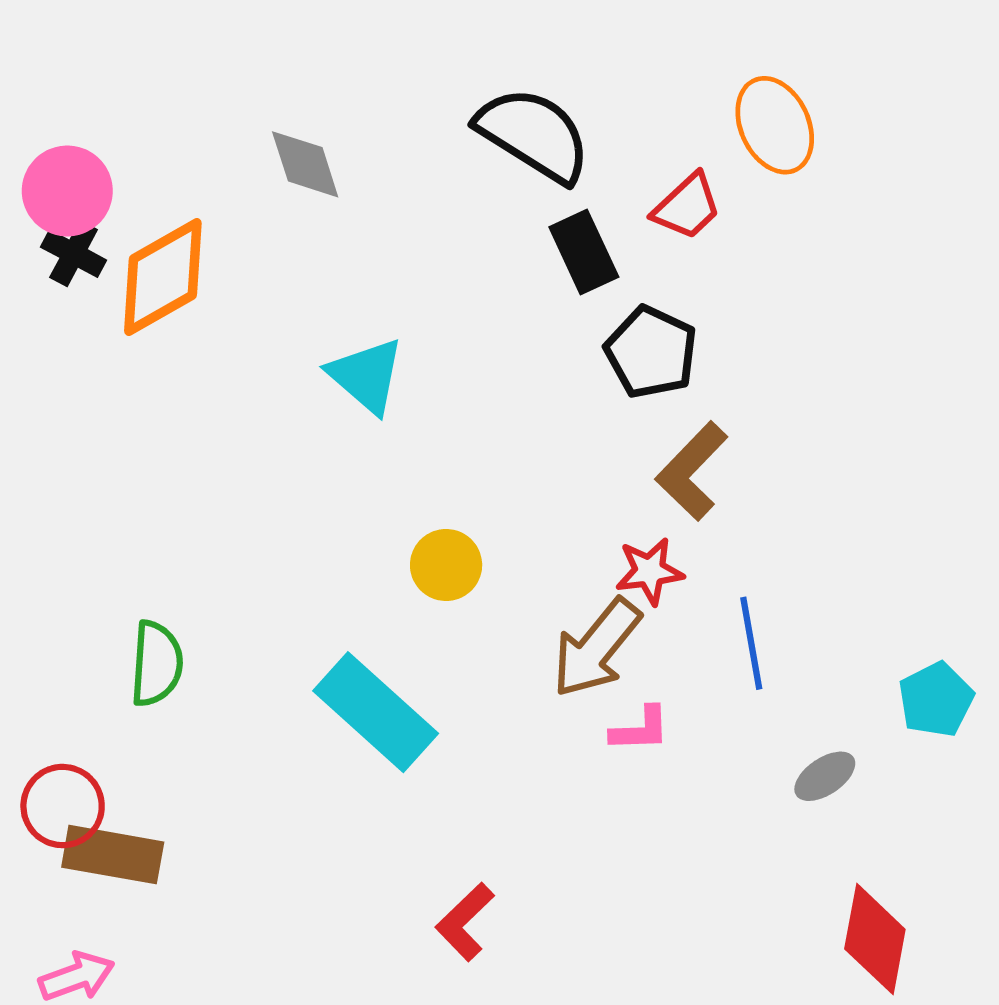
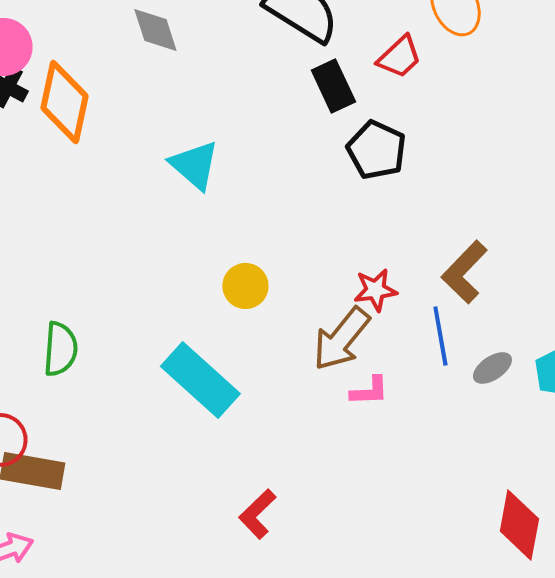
orange diamond: (163, 277) -> (64, 102), turned -48
brown L-shape: (692, 471) -> (464, 272), moved
gray ellipse: (825, 776) -> (492, 368), moved

